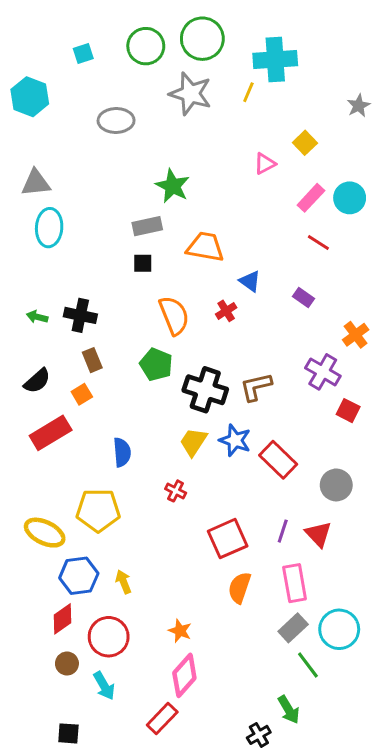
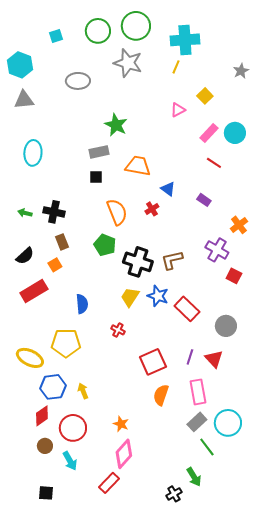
yellow line: (248, 92) -> (176, 67), moved
gray triangle: (36, 183) -> (24, 100), moved

